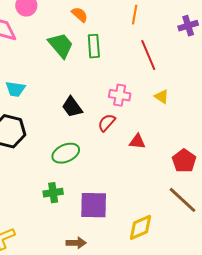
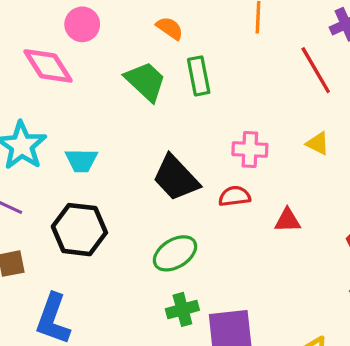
red line: (148, 55) -> (316, 70), moved
black trapezoid: (72, 107) -> (176, 178), size x1.4
red semicircle: (107, 123) -> (235, 196), turned 48
green cross: (53, 193) -> (182, 309), moved

